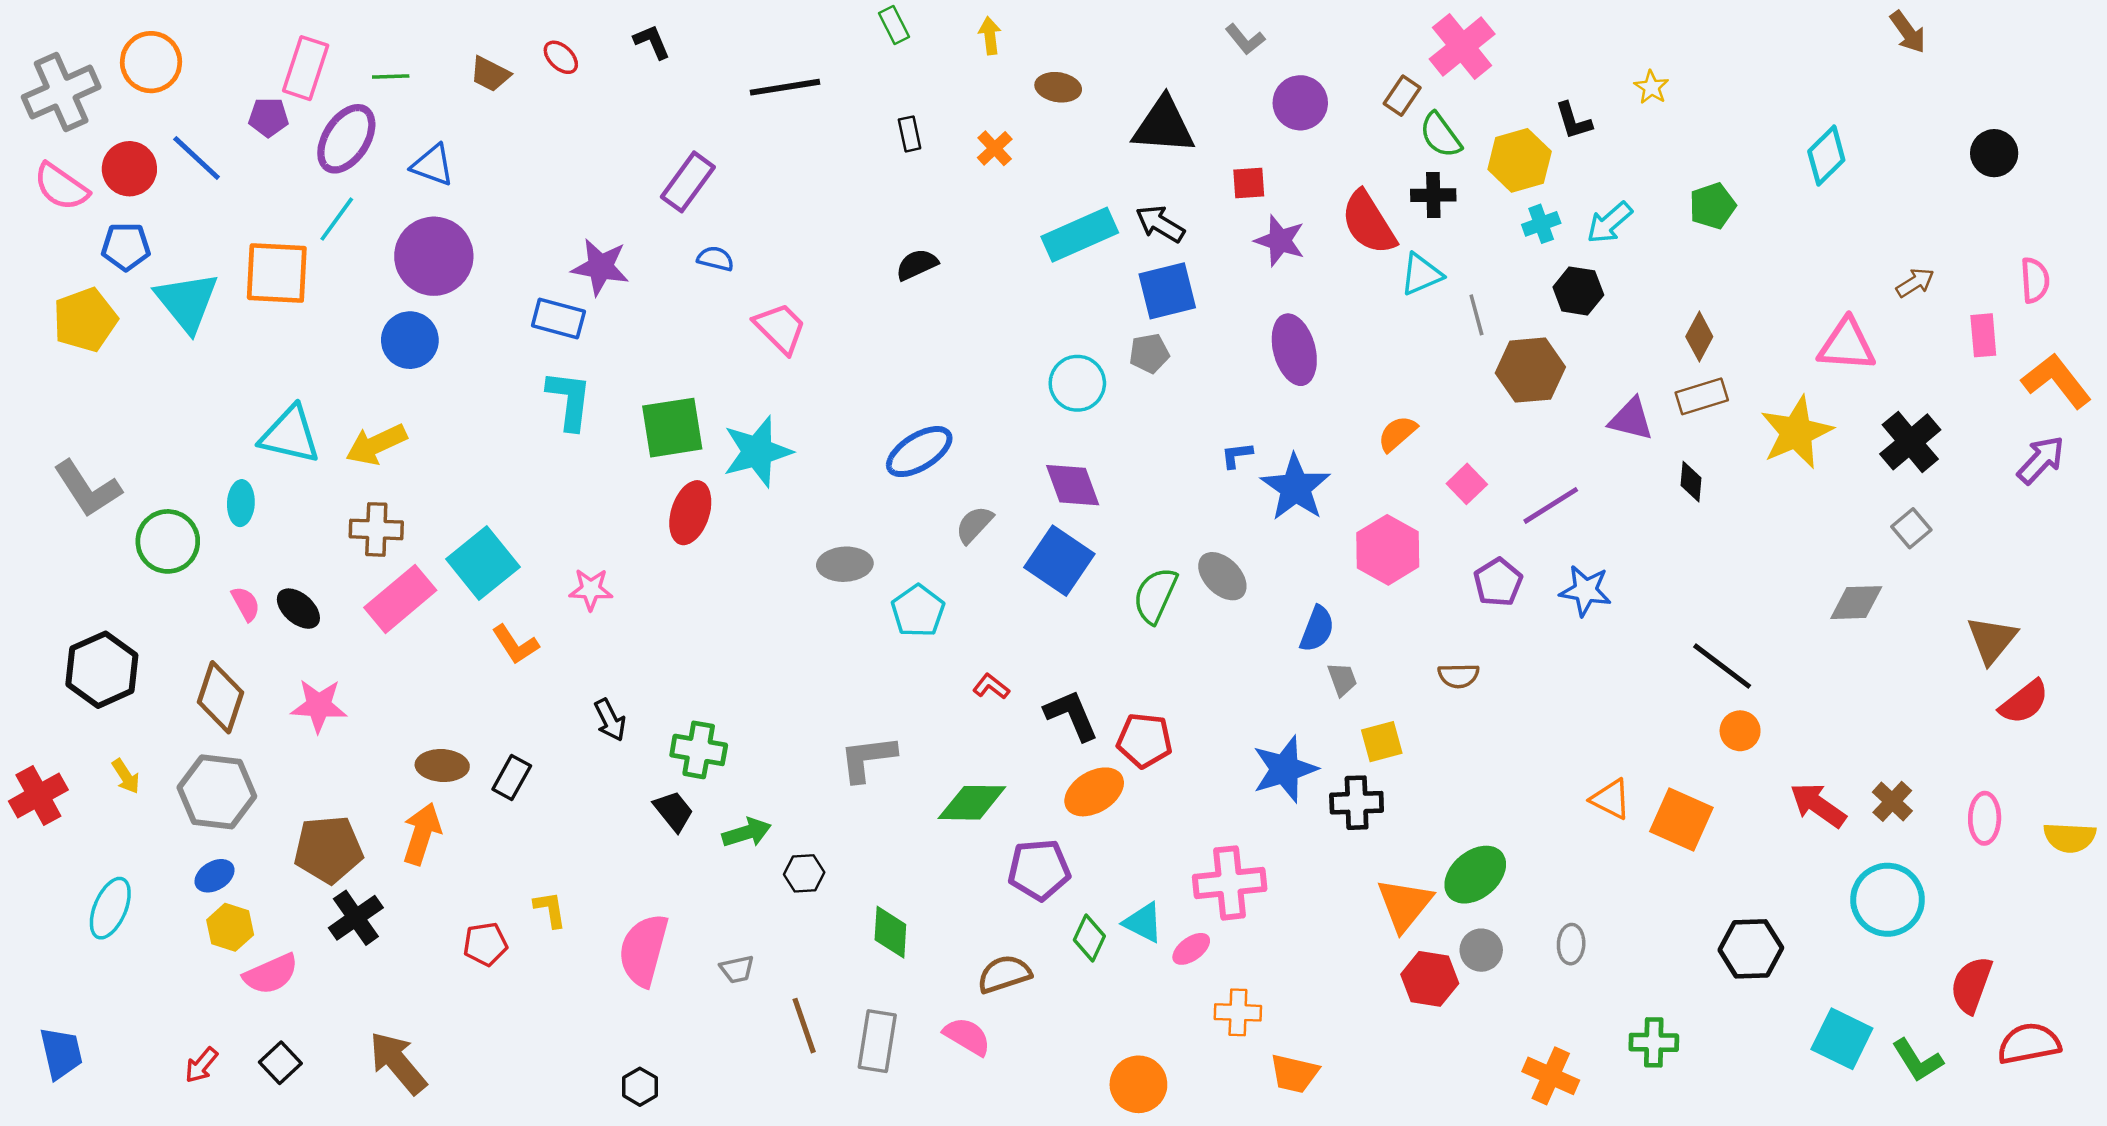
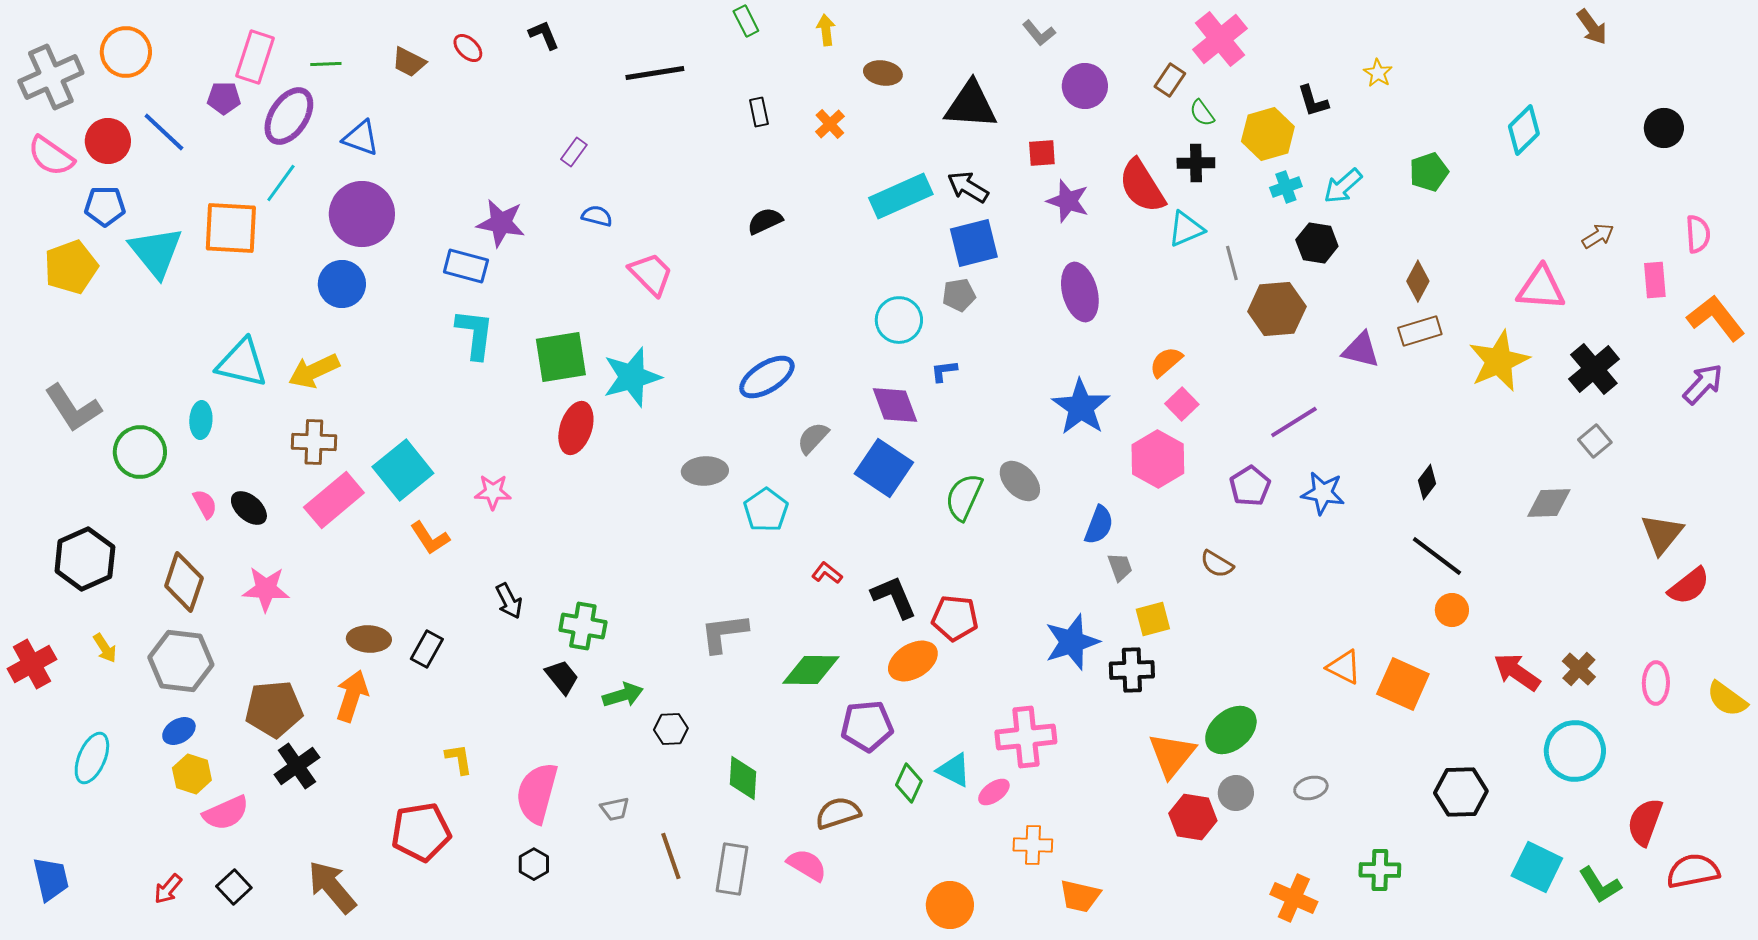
green semicircle: (1440, 135) -> (1202, 113), size x0.7
purple rectangle: (688, 182) -> (574, 152), size x0.6
blue L-shape: (1237, 455) -> (944, 371), moved
black diamond: (1691, 482) -> (1427, 482), moved, turned 32
pink square: (1467, 484) -> (1182, 404), moved
brown semicircle: (1458, 676) -> (1217, 564), turned 32
yellow semicircle: (2070, 837) -> (1727, 699), turned 33
red pentagon: (485, 944) -> (421, 832), moved, size x1.6
gray ellipse: (1571, 944) -> (1311, 788), turned 72
black hexagon: (640, 1087) -> (534, 864), moved

